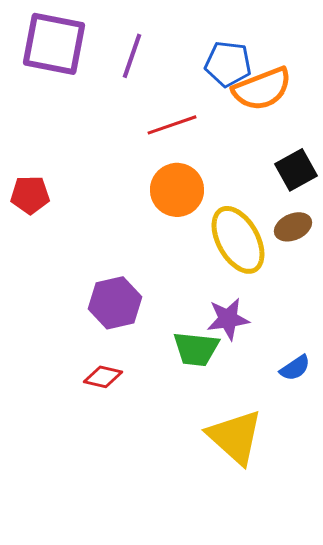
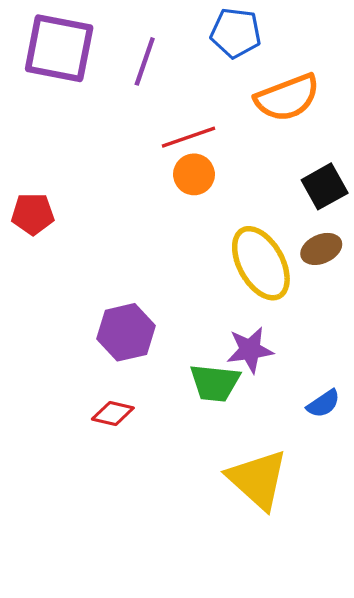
blue pentagon: (228, 64) -> (236, 33), moved
orange circle: (177, 190) -> (194, 174), moved, size x0.7

